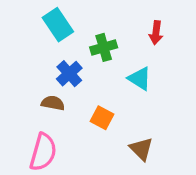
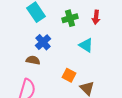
green cross: (104, 47) -> (70, 18), moved
orange square: (102, 118) -> (69, 75), moved

